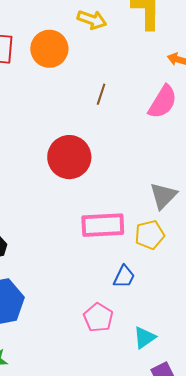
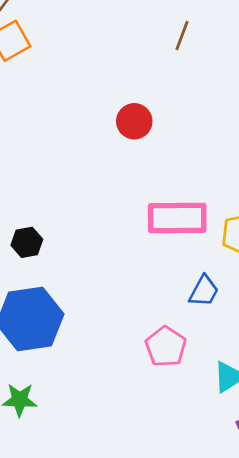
red circle: (69, 157) -> (134, 121), size x0.6

